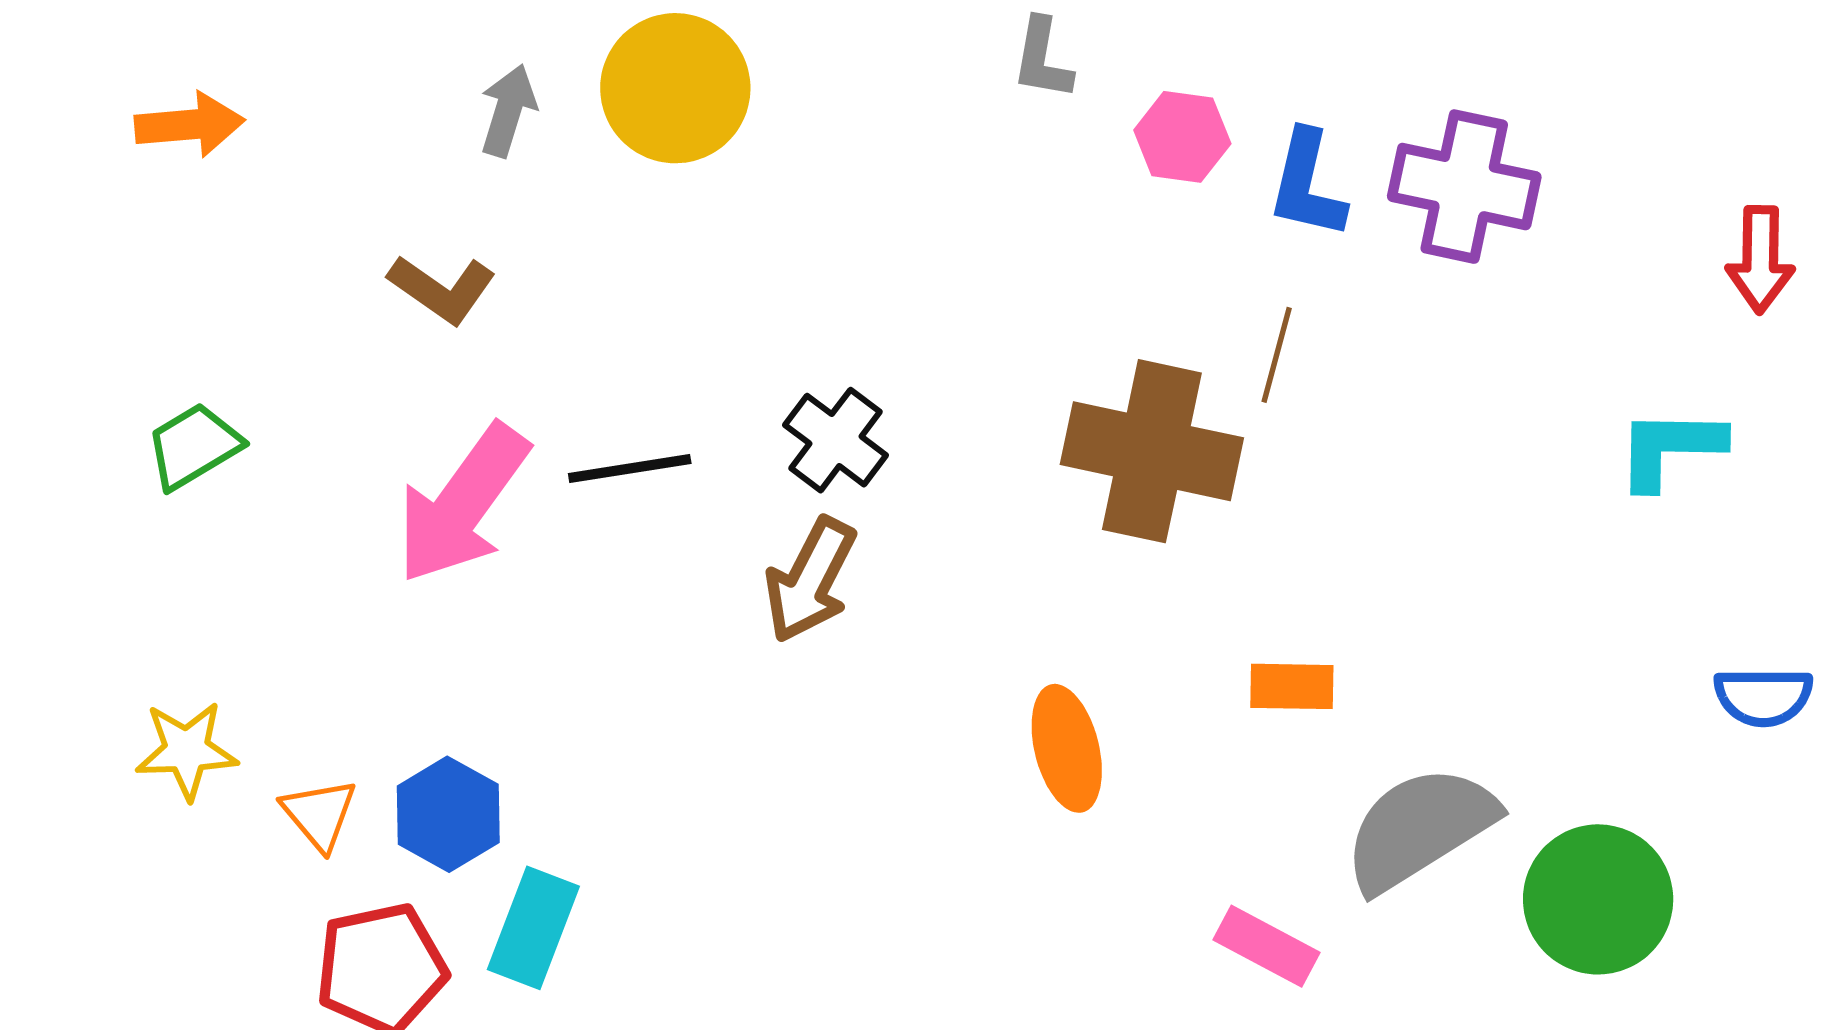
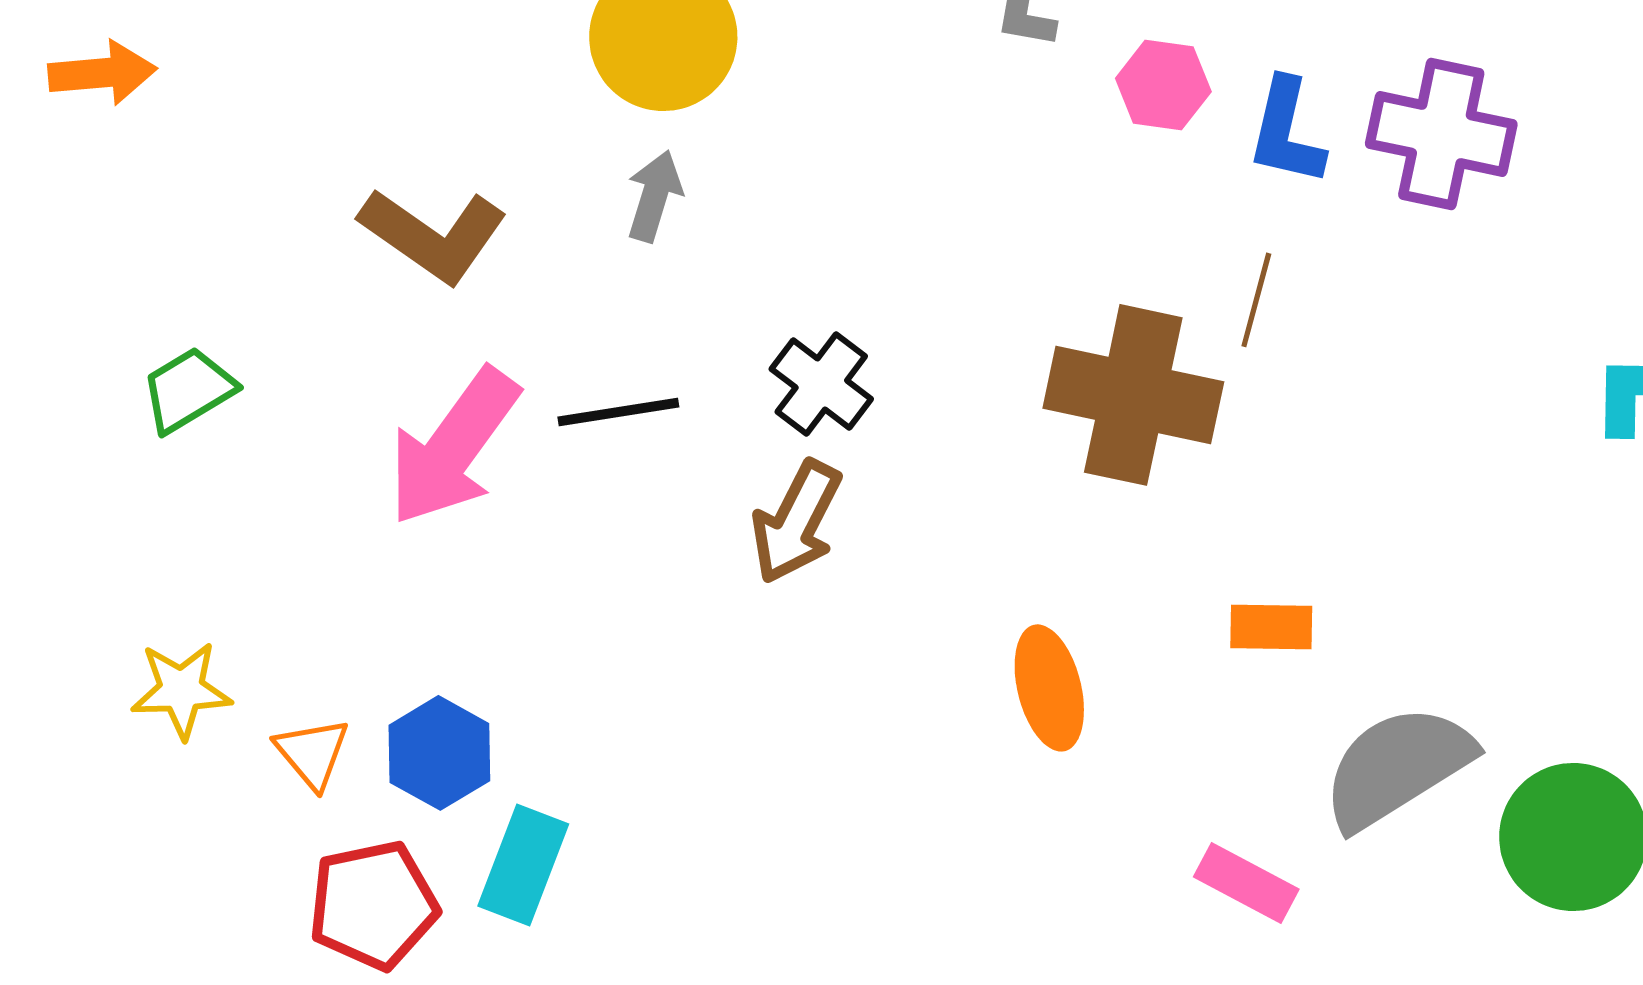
gray arrow: (508, 111) -> (654, 196), moved
orange arrow: (190, 125) -> (102, 73), moved
brown L-shape: (442, 289) -> (433, 235), size x1.4

